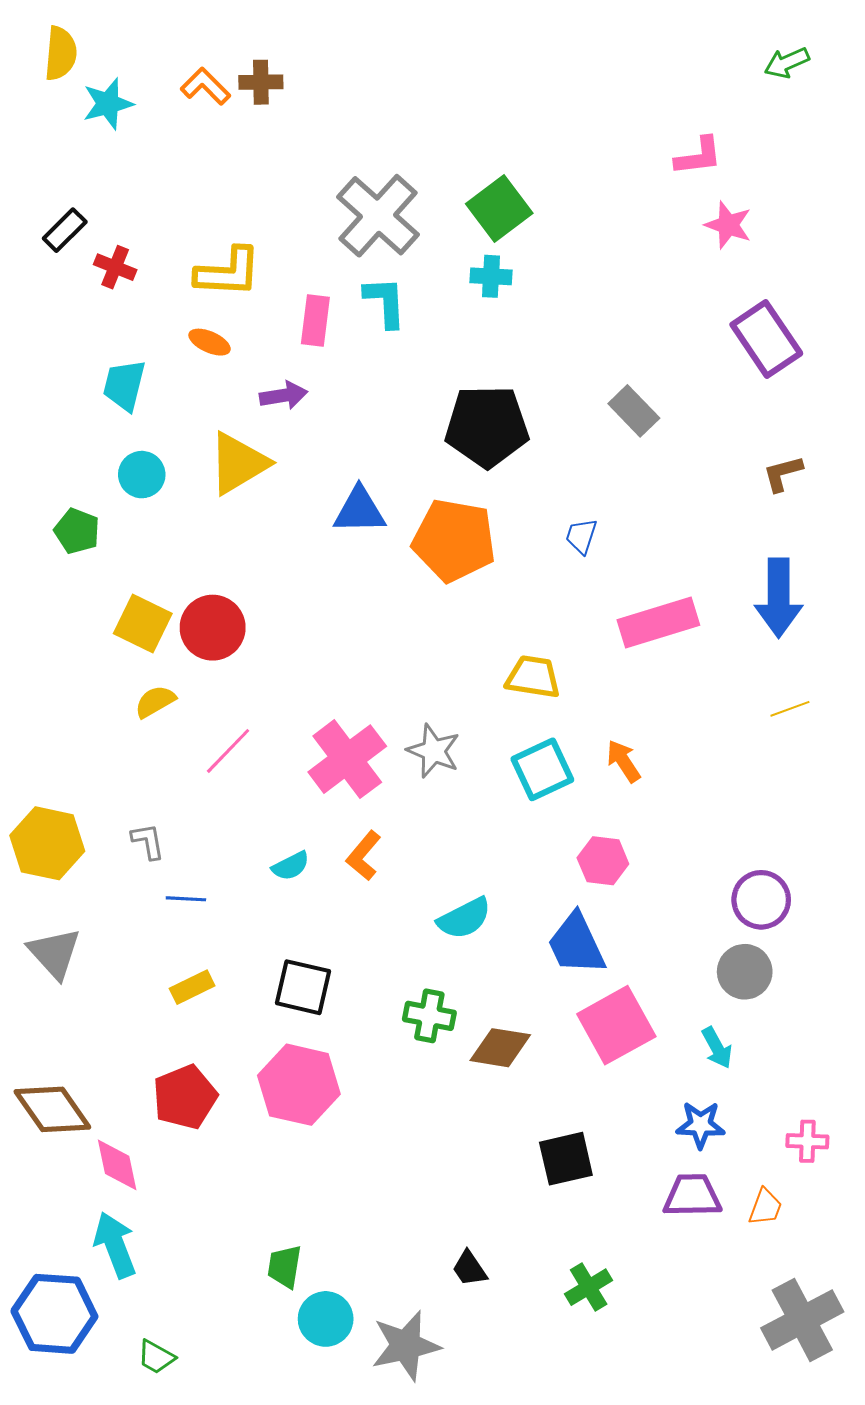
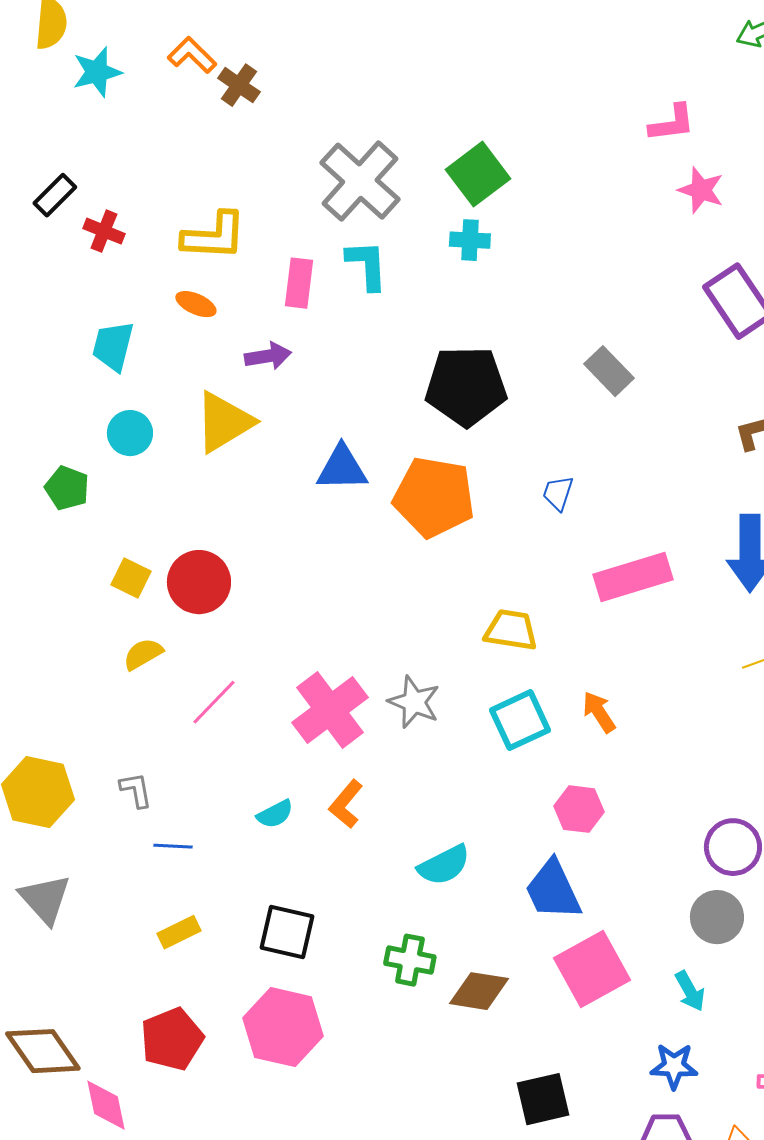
brown cross: (261, 82) -> (239, 85), moved, turned 36
yellow square: (143, 624) -> (131, 578), size x0.7

